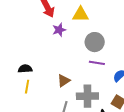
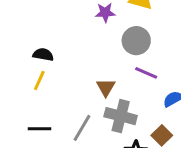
gray circle: (95, 42) -> (136, 41), moved
brown triangle: (64, 81) -> (106, 87), moved, turned -40

